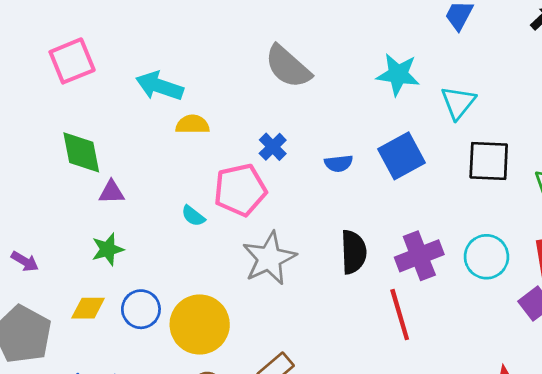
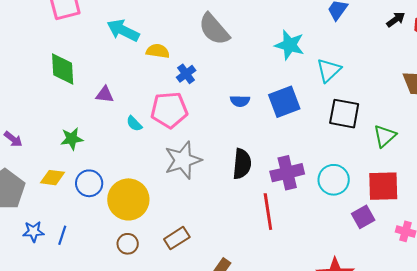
yellow semicircle: (193, 124) -> (158, 51), moved
blue cross: (273, 147) -> (186, 74), moved
purple triangle: (112, 192) -> (105, 95), moved

